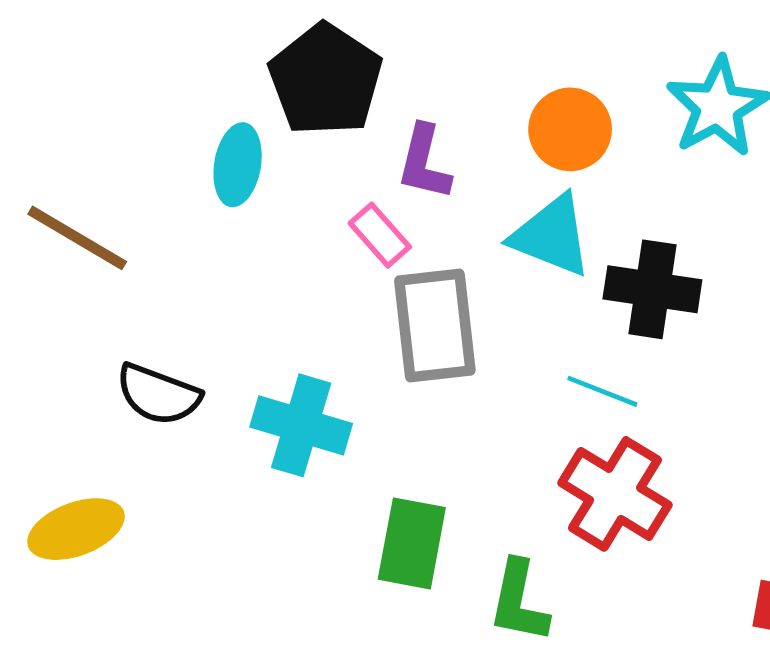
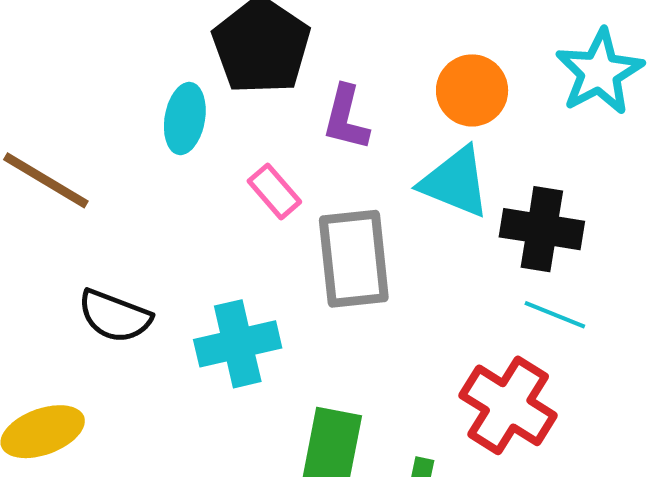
pink rectangle: (380, 235) -> (274, 191), moved
cyan line: (602, 391) -> (555, 315), moved
cyan cross: (301, 425) -> (238, 344), turned -30

